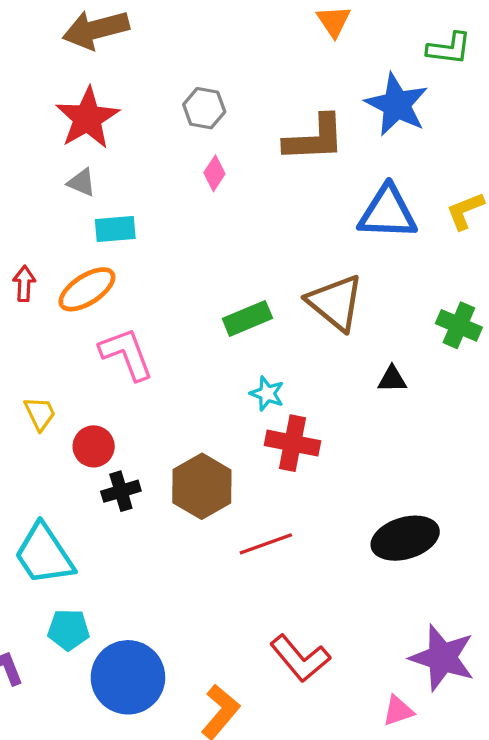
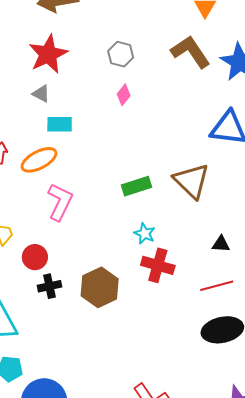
brown L-shape: (314, 138) -> (190, 52), moved, turned -126
pink L-shape: (126, 354) -> (60, 202), turned 42
black triangle: (392, 379) -> (221, 244), moved
red line: (266, 544) -> (217, 286), moved

